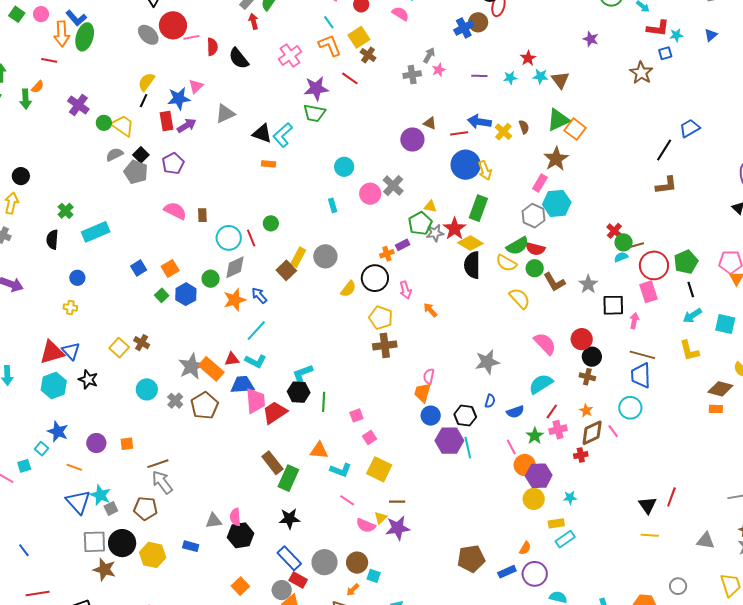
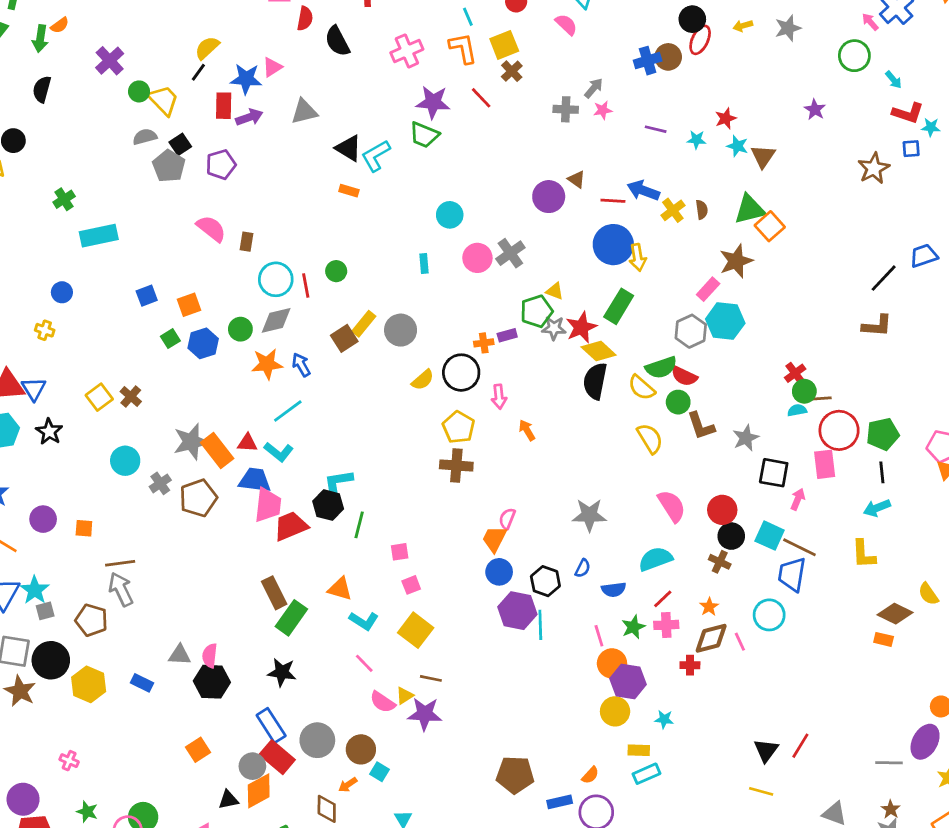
black semicircle: (52, 240) -> (42, 89), moved
cyan square: (725, 324) -> (770, 536), moved
red rectangle: (298, 580) -> (277, 757), size x1.4

